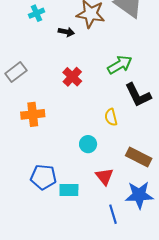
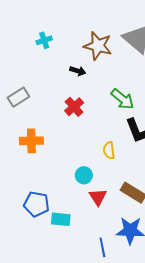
black arrow: (66, 32) -> (78, 71), moved
green arrow: (120, 65) -> (122, 99), turned 65
red triangle: (104, 176) -> (98, 197), moved

